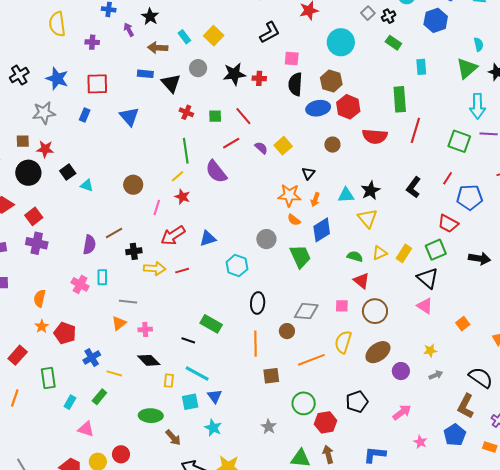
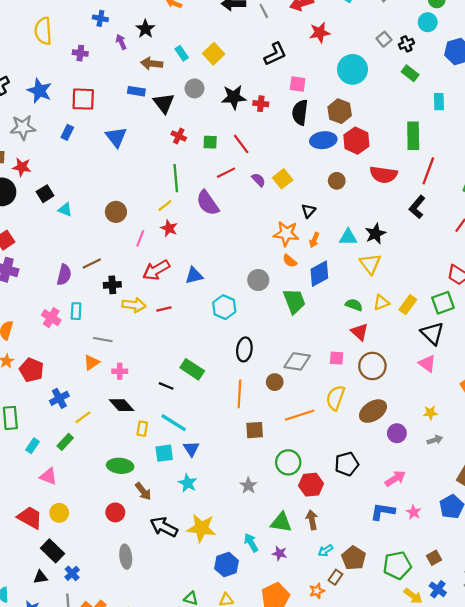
black L-shape: (414, 187) -> (417, 207), moved
yellow line: (114, 373) -> (83, 417), turned -56
red circle: (121, 454) -> (115, 512), moved
blue L-shape: (375, 455) -> (383, 512), moved

